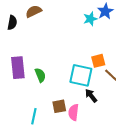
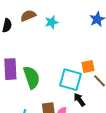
cyan star: (90, 19) -> (52, 22), moved
green semicircle: (40, 75) -> (32, 77), size x1.6

